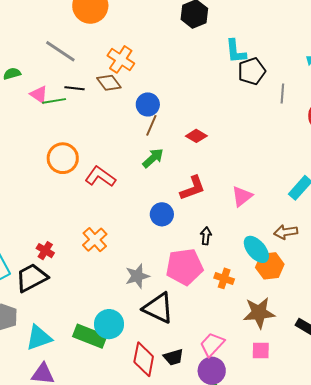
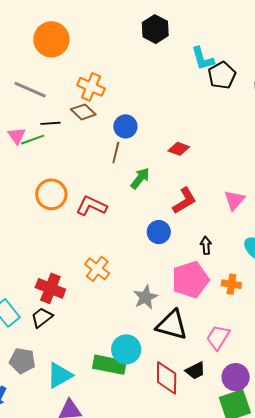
pink triangle: (39, 94) -> (17, 136), turned 30
brown line: (151, 125) -> (116, 153), moved
red cross: (45, 251) -> (50, 288), size x1.6
black trapezoid: (32, 278) -> (42, 317), size x0.7
pink trapezoid: (212, 344) -> (218, 337), moved

